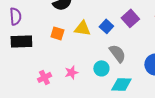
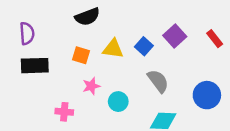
cyan circle: (101, 68) -> (118, 102), moved
pink star: (71, 72) -> (91, 86), moved
pink cross: (44, 77) -> (64, 112), turned 32

